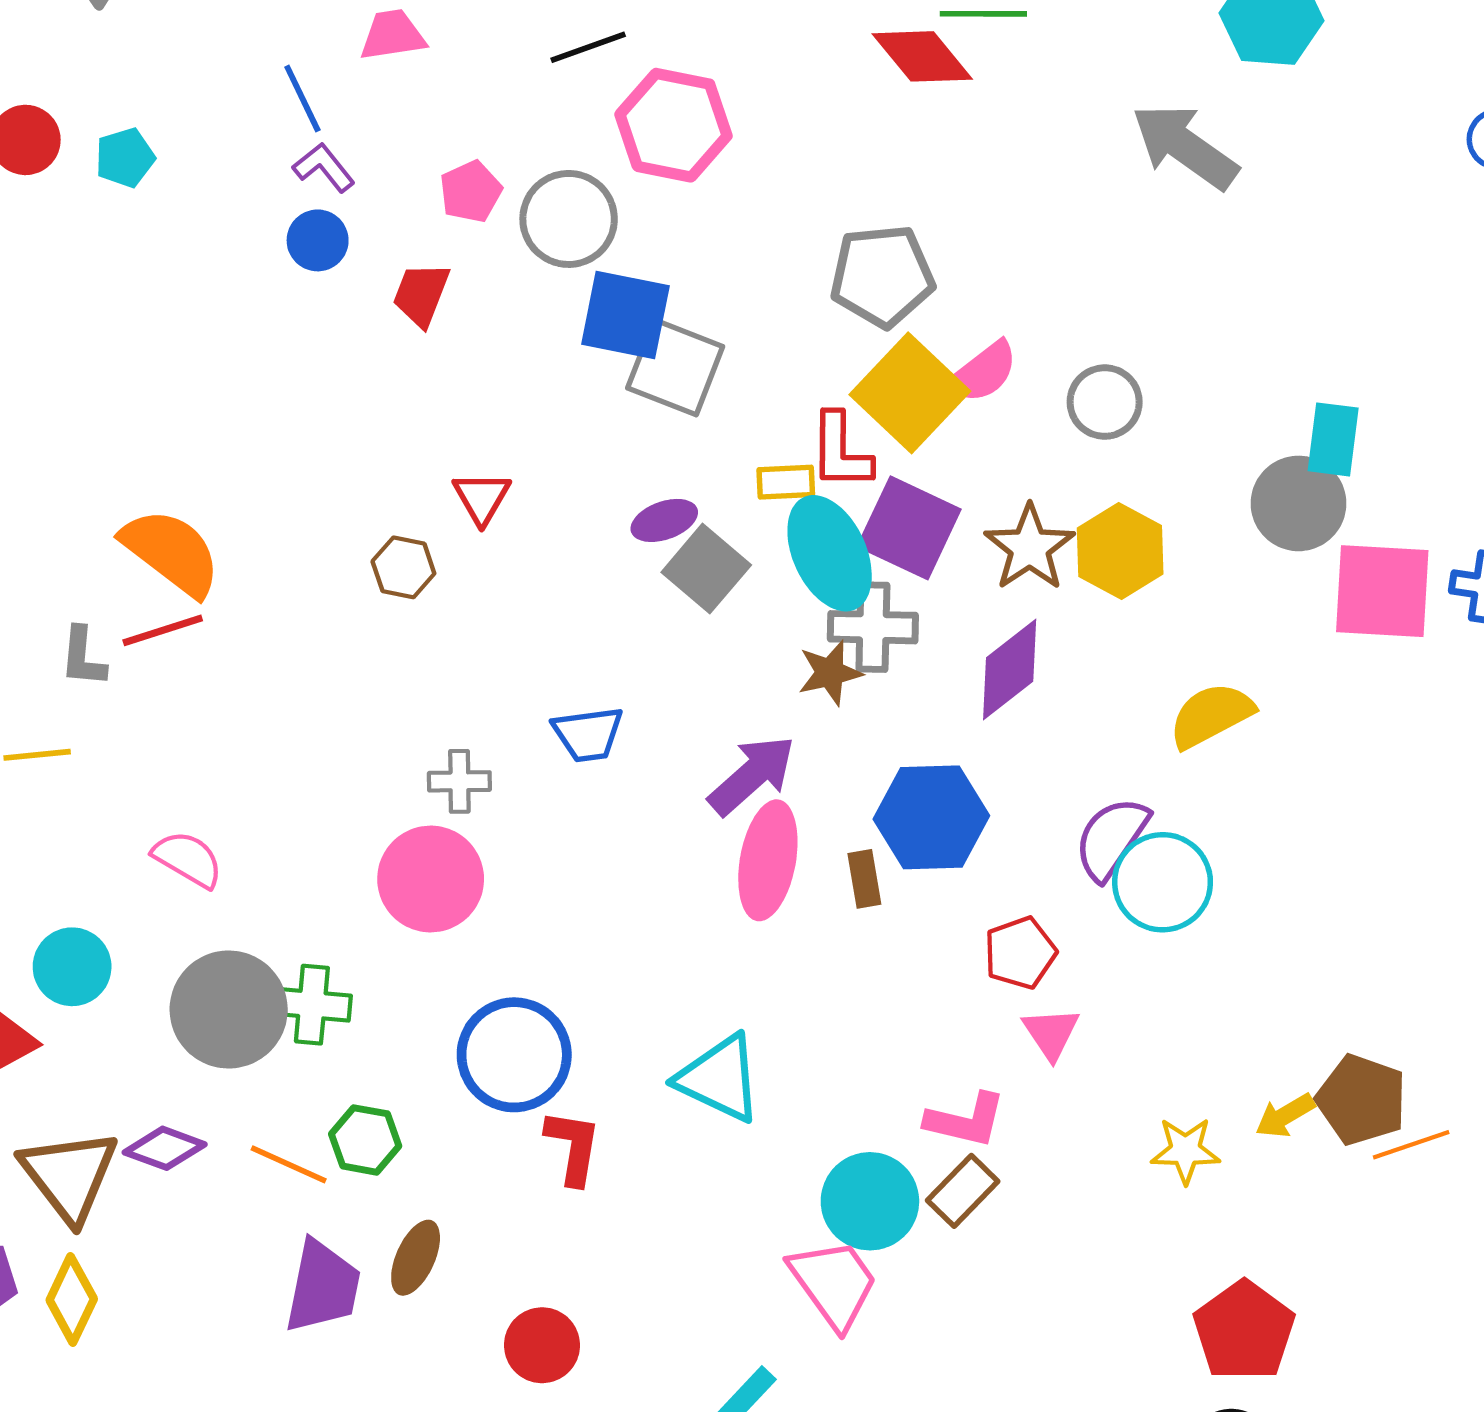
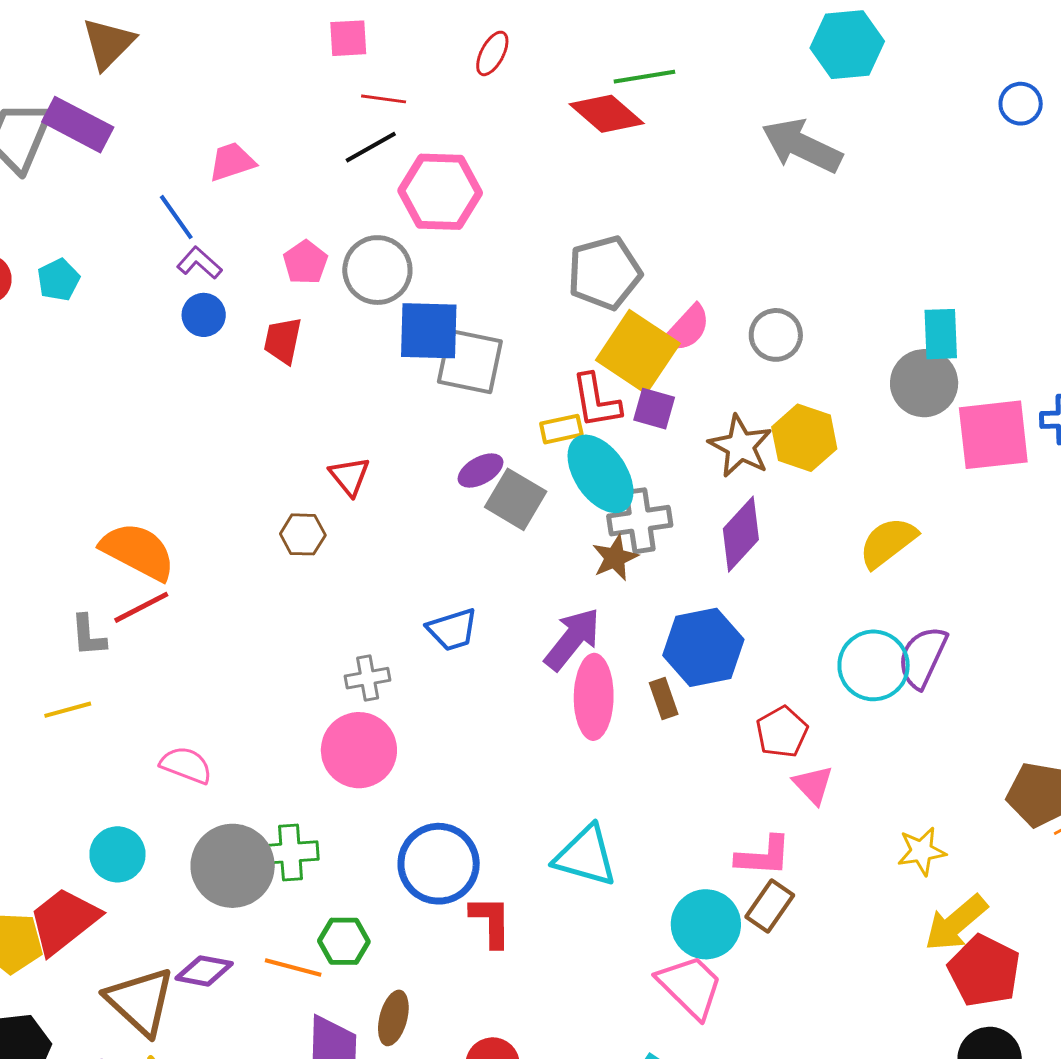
purple square: (909, 528) -> (654, 409), moved, size x0.6
purple semicircle: (1111, 838) -> (922, 657), moved
yellow arrow: (1285, 1116) -> (956, 923), moved, size x1.6

